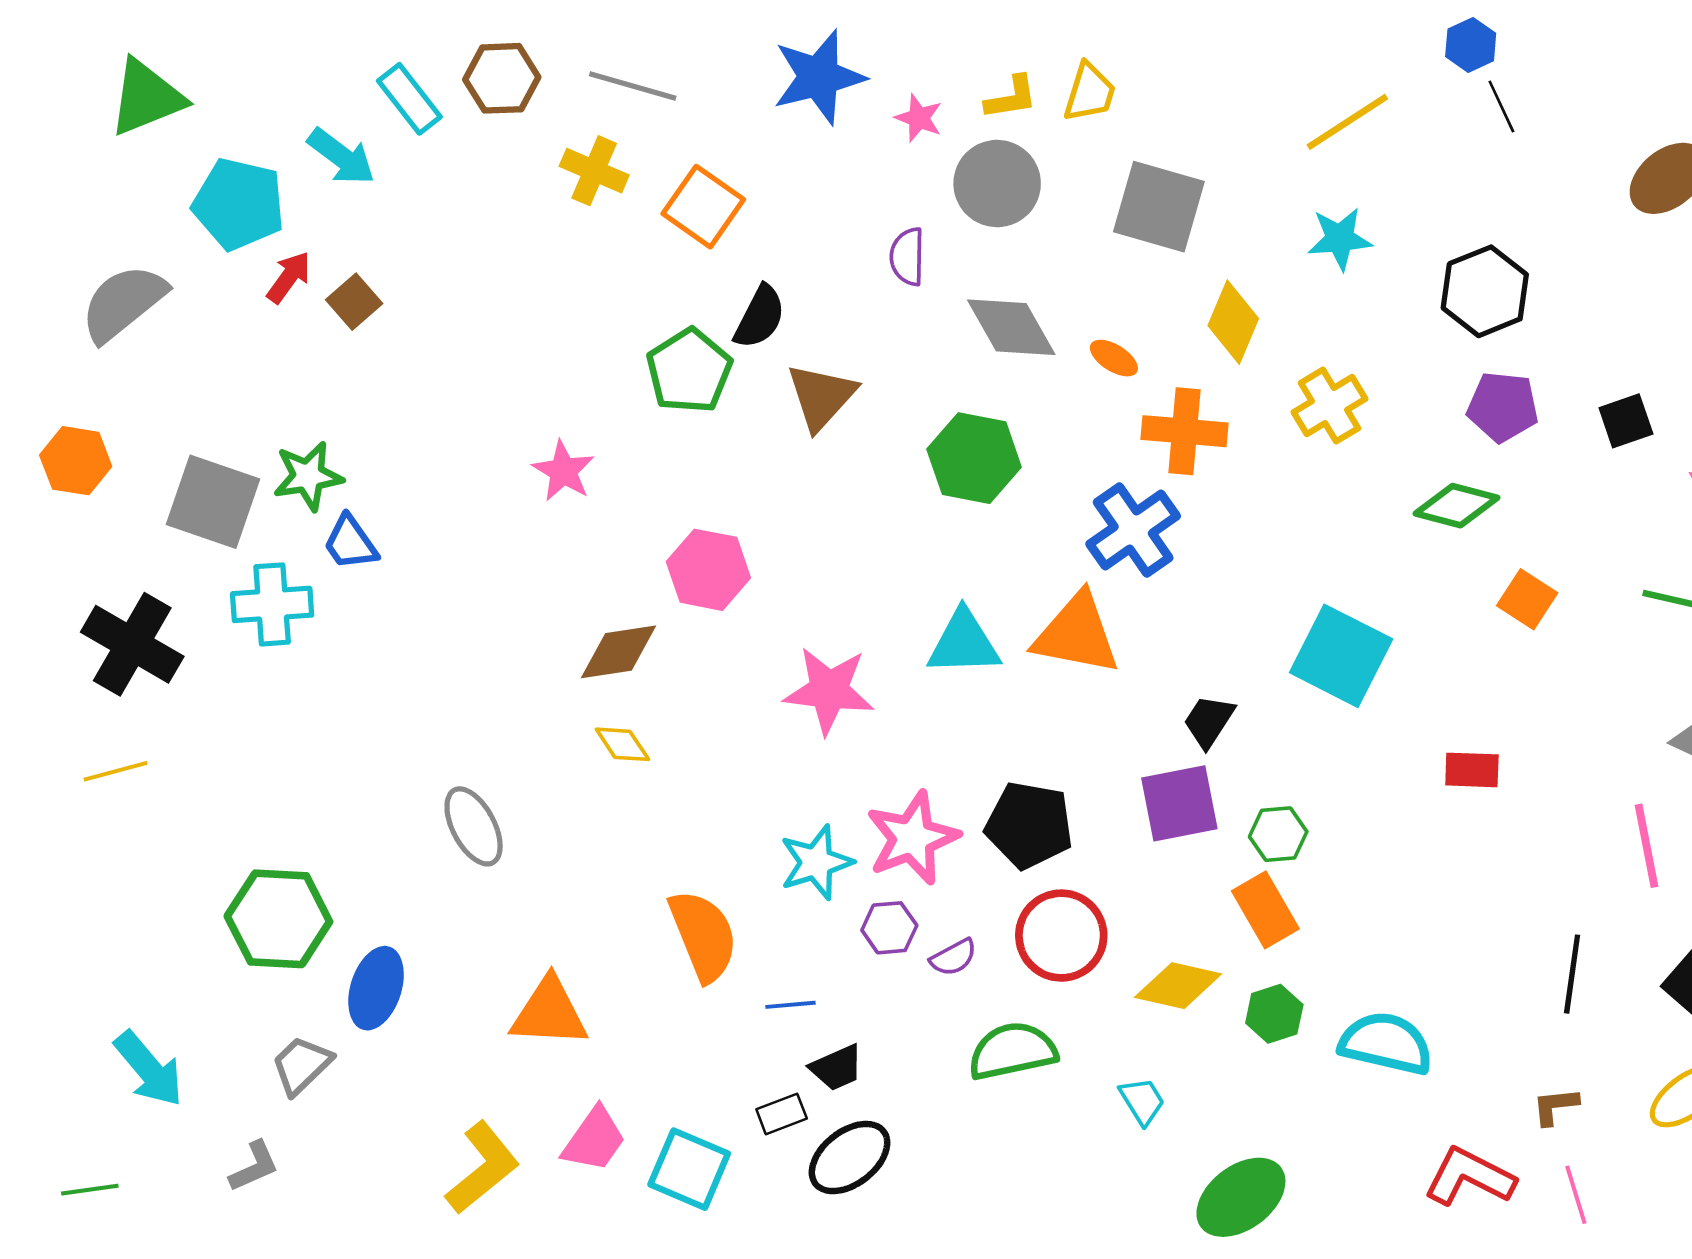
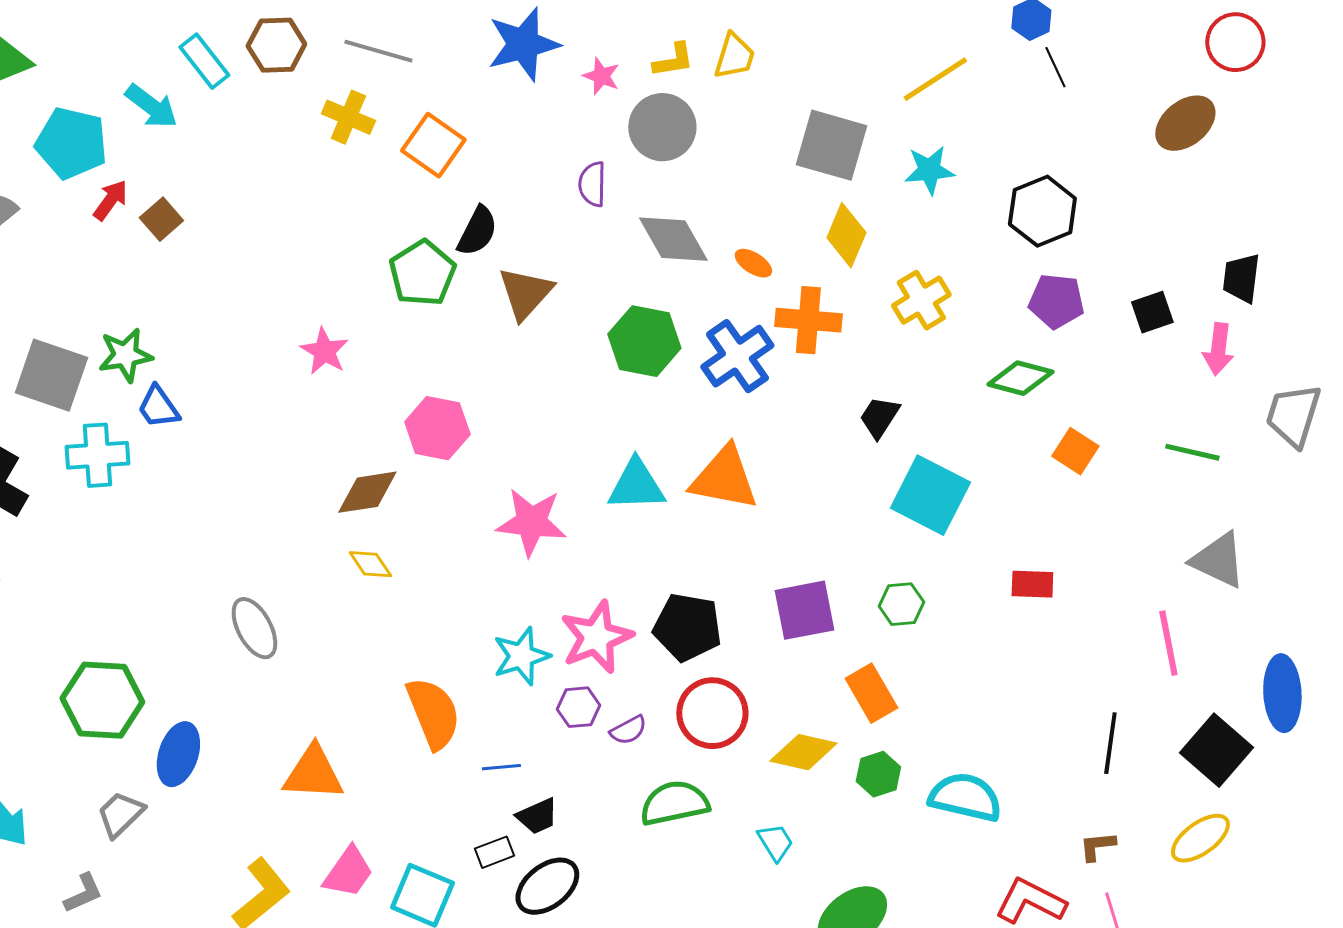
gray square: (1159, 207) -> (831, 145), moved
blue cross: (1133, 530) -> (737, 356), moved
black trapezoid: (1209, 721) -> (879, 417), moved
green hexagon: (1278, 834) -> (901, 604), moved

